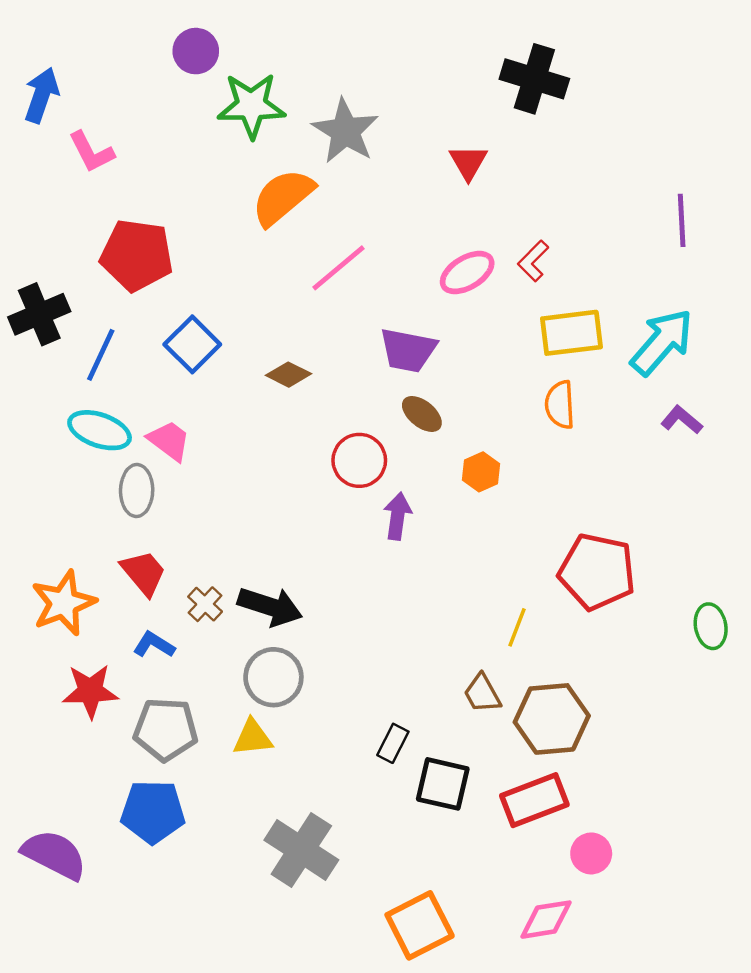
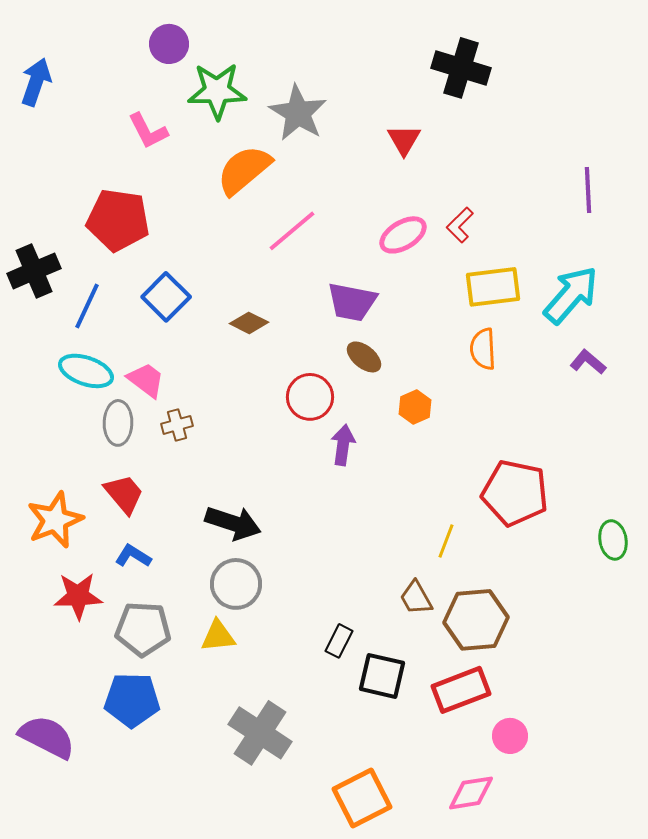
pink L-shape: (91, 152) -> (148, 131), moved
brown cross: (205, 604) -> (177, 425), moved, turned 32

